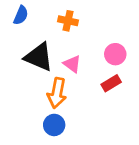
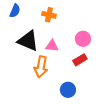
pink triangle: (72, 64) -> (52, 46), turned -32
blue circle: (54, 125) -> (68, 90), moved

